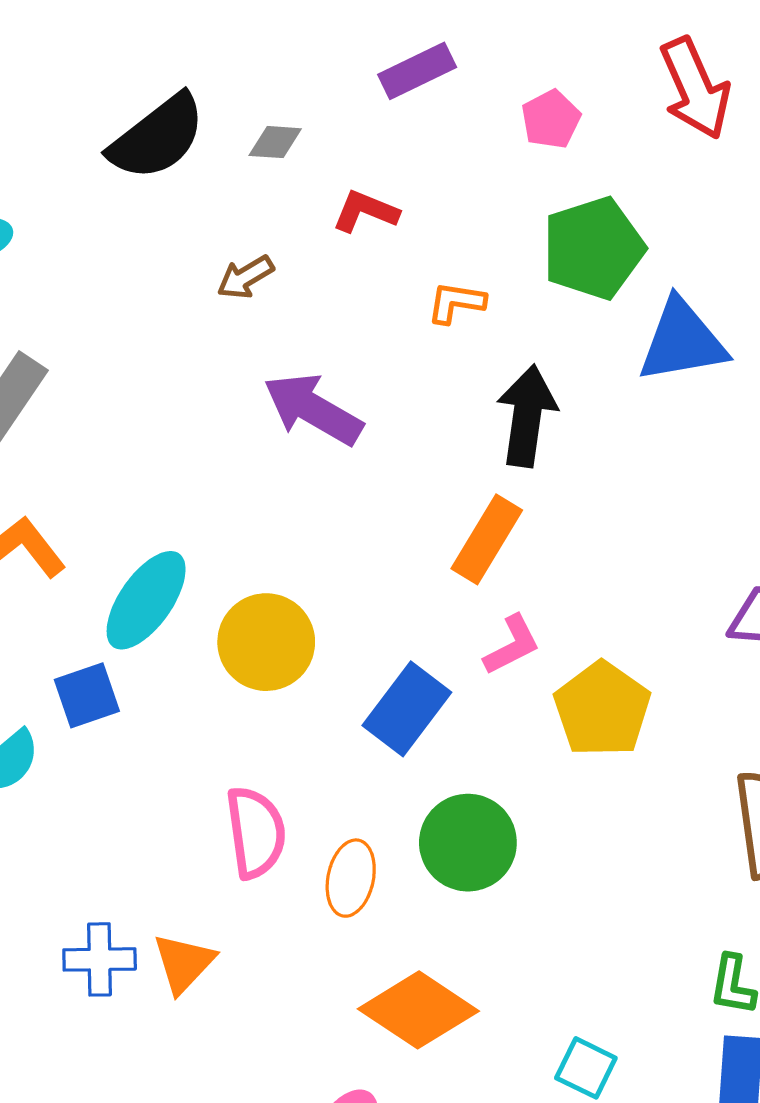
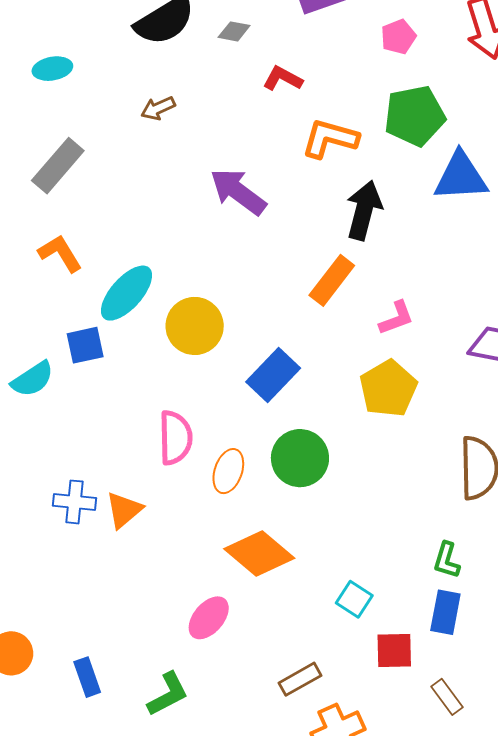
brown arrow: (245, 277) -> (158, 108), moved
orange L-shape: (456, 303) -> (330, 138), size x1.6
pink L-shape: (512, 645) -> (396, 318), moved

